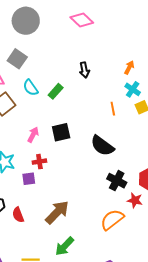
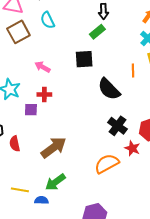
green rectangle: (56, 91) -> (97, 32), moved
orange line: (113, 109) -> (133, 70), moved
black square: (61, 132) -> (84, 59), moved
pink arrow: (33, 135) -> (42, 67), turned -98

